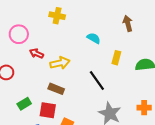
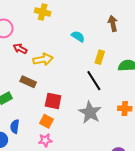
black line: (97, 80) -> (94, 81), moved
brown rectangle: (56, 89) -> (28, 82), moved
red square: (48, 110) -> (53, 101), moved

